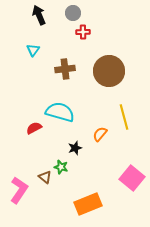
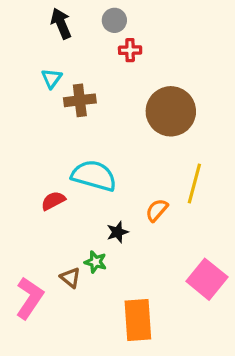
brown cross: (65, 69) -> (80, 100), moved
yellow line: (124, 117) -> (194, 183), turned 30
orange rectangle: (88, 204) -> (138, 320), turned -72

